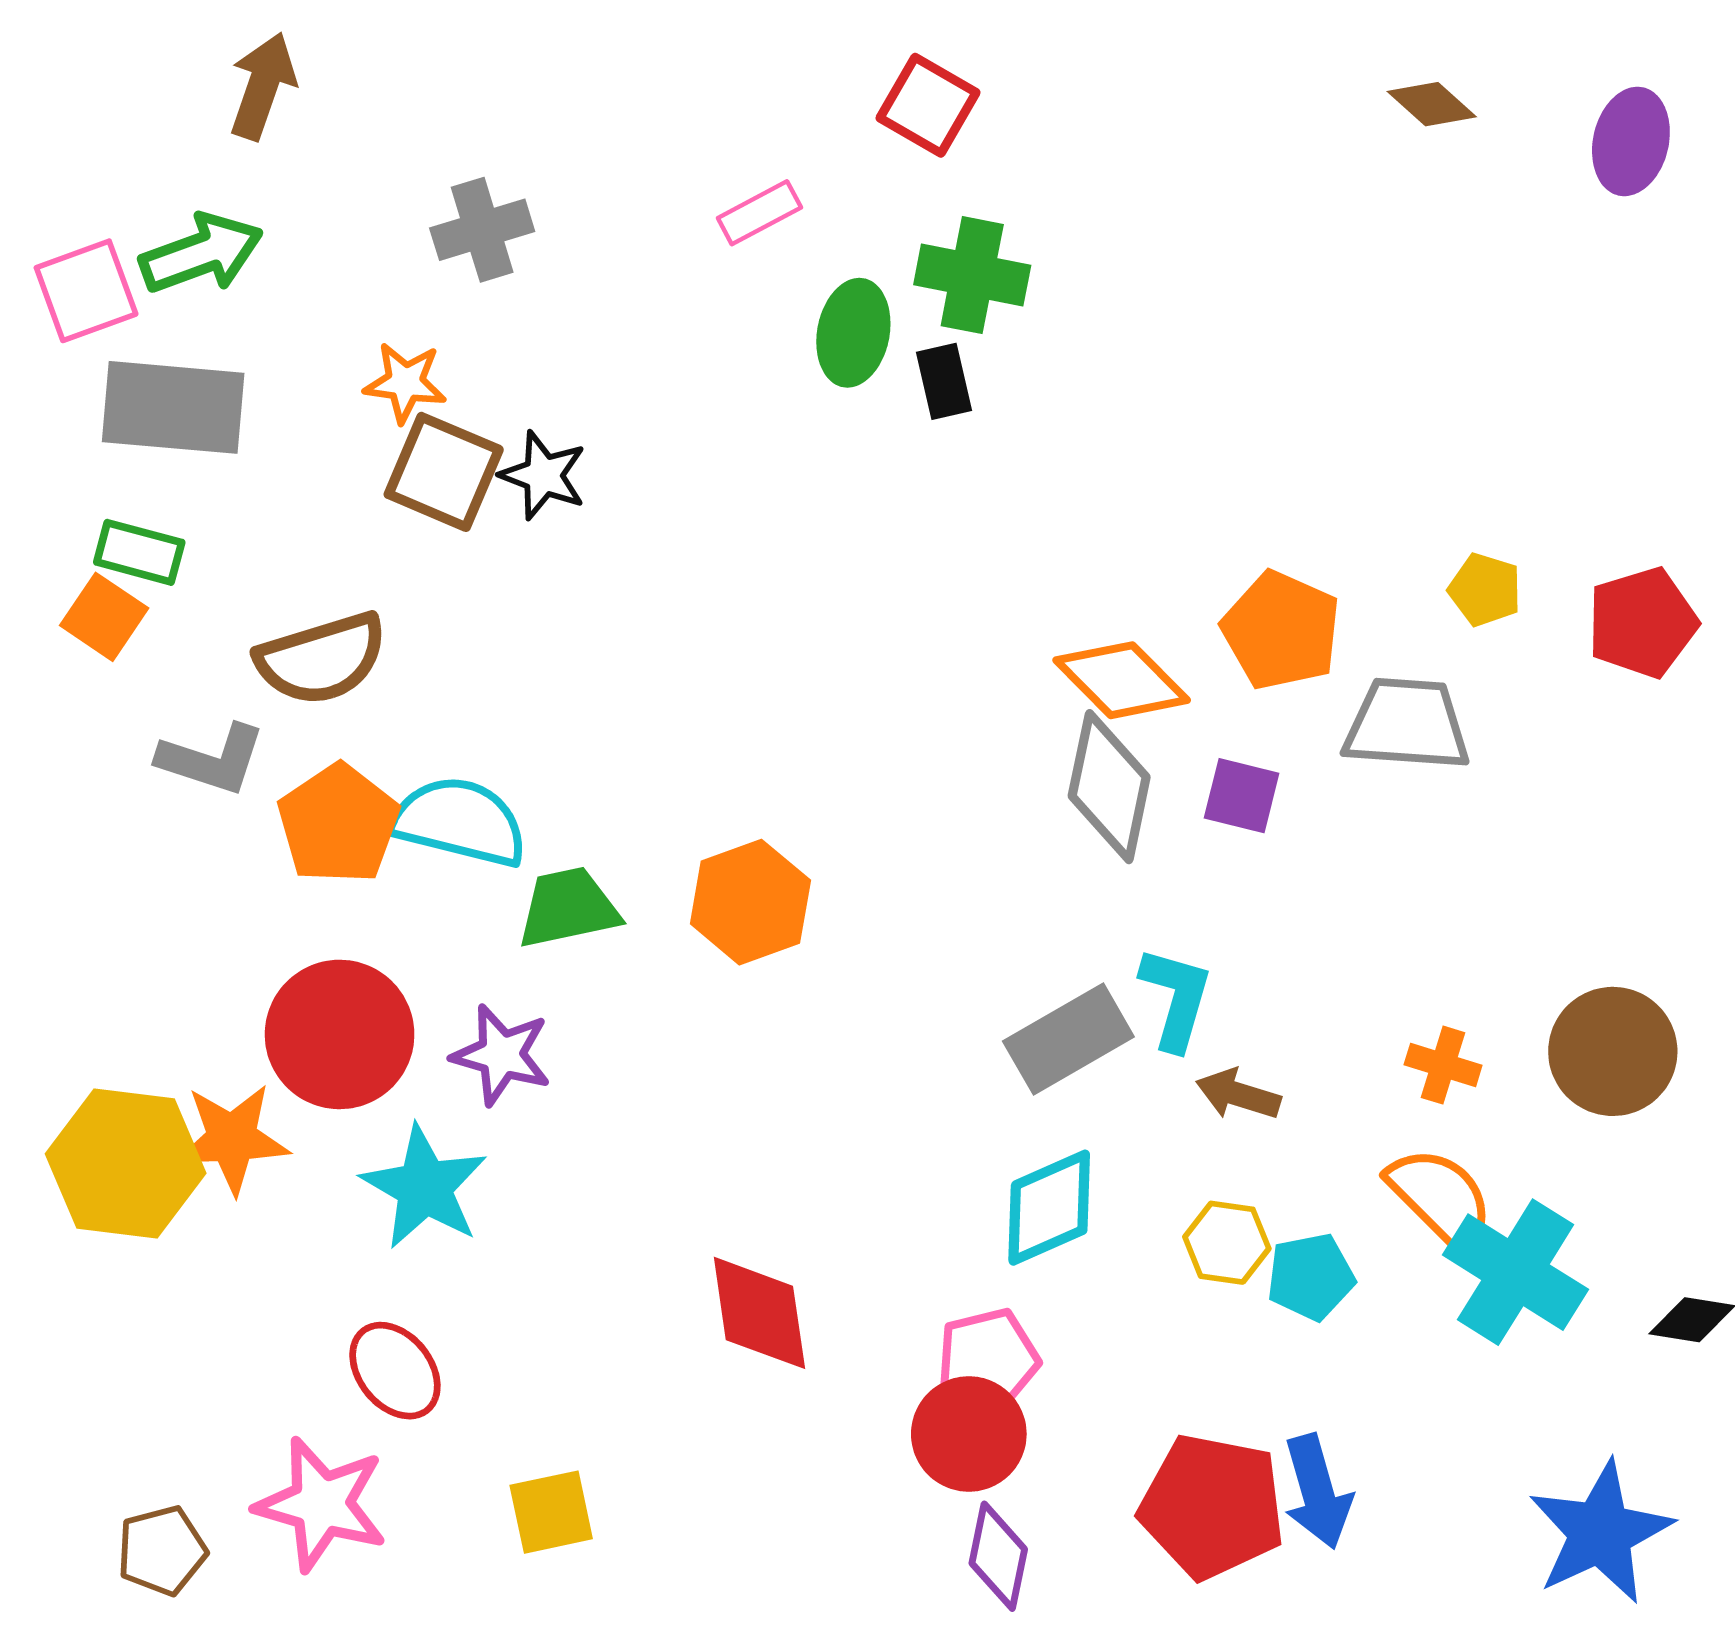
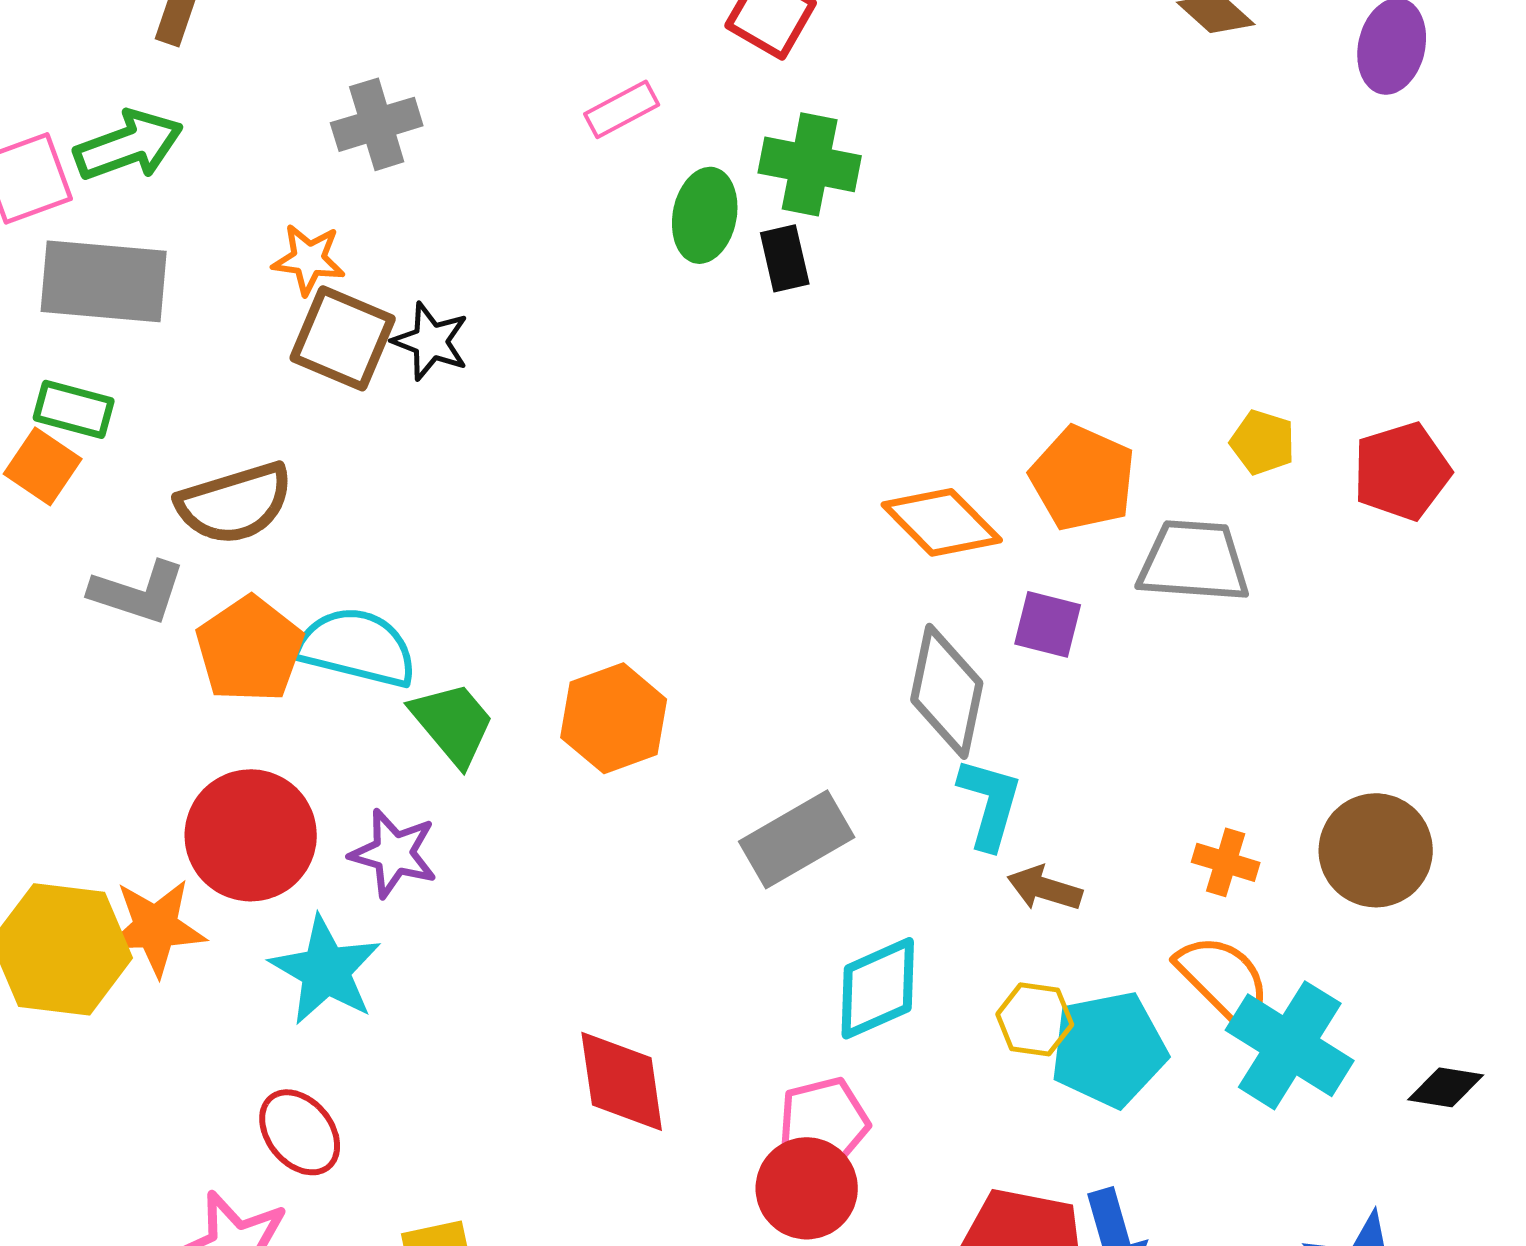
gray diamond: (1109, 787) -> (947, 691), moved
green trapezoid: (568, 908) -> (453, 723), turned 62
gray rectangle: (1068, 1039) -> (797, 839), moved
cyan pentagon: (1311, 1277) -> (1109, 1049), size x1.5

